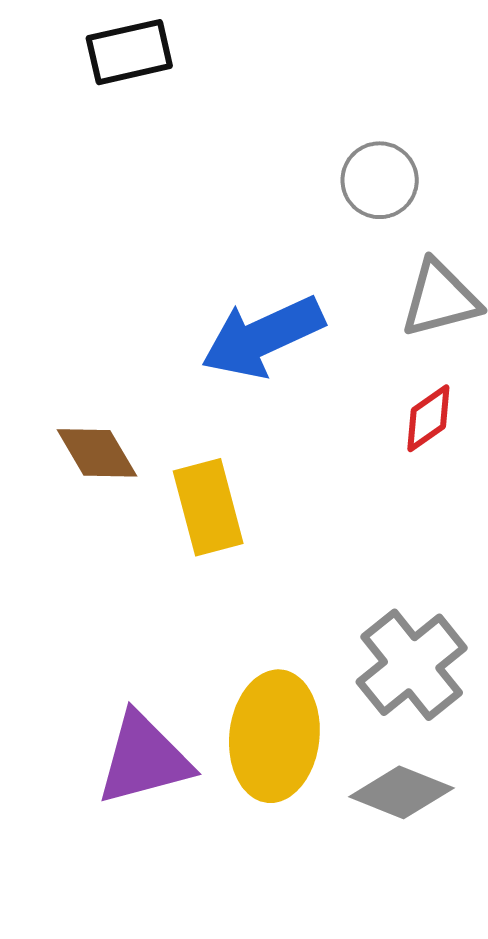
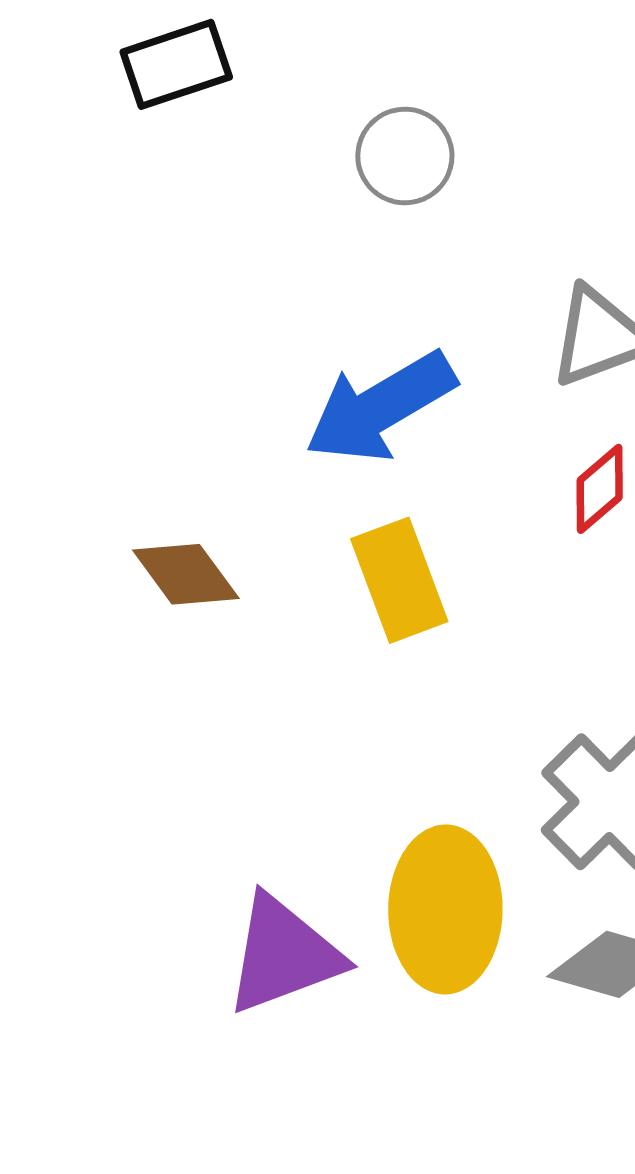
gray circle: (380, 180) -> (405, 156), moved
yellow rectangle: (208, 507) -> (399, 580), moved

